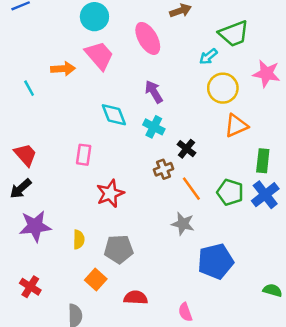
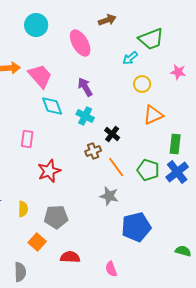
pink trapezoid: (99, 55) -> (40, 76), moved
pink star: (266, 74) -> (178, 72), size x0.7
yellow circle: (223, 88) -> (142, 84), size x0.7

